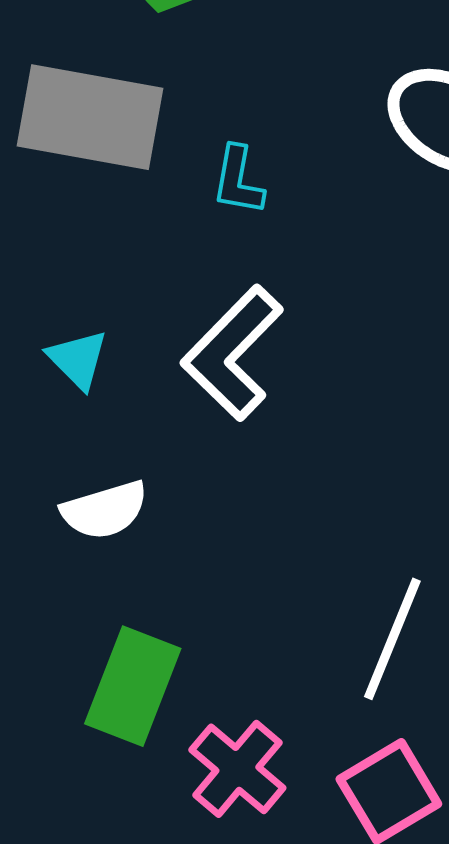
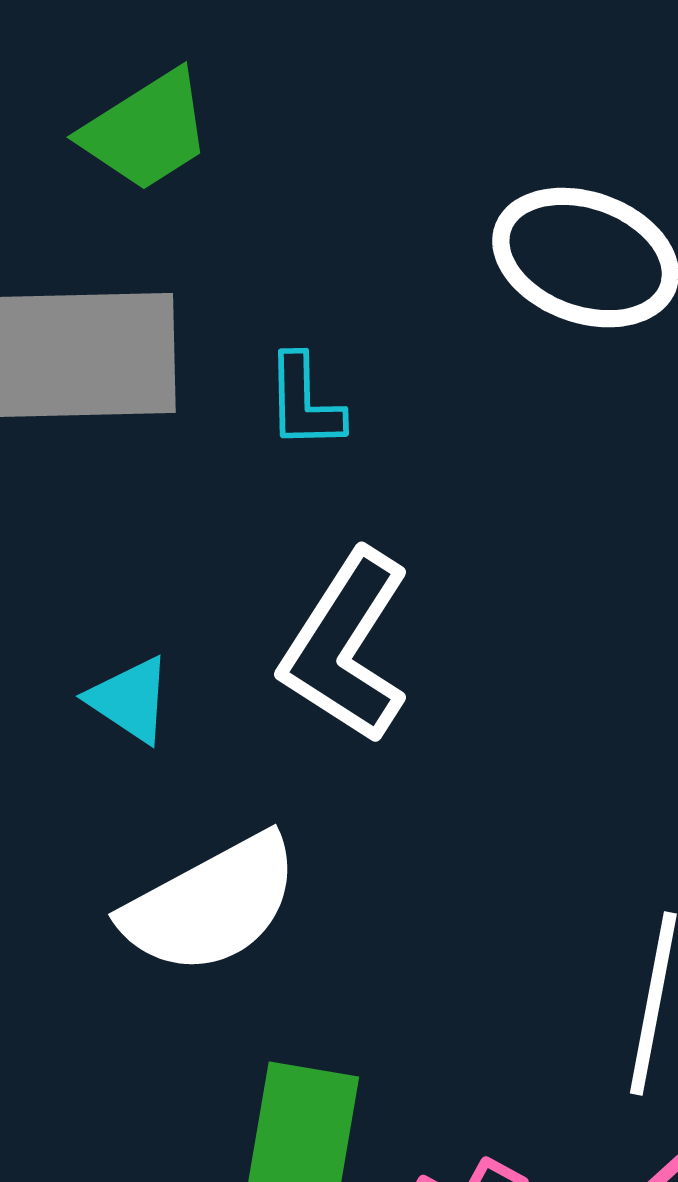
white semicircle: (105, 510) -> (211, 904), size x1.5

